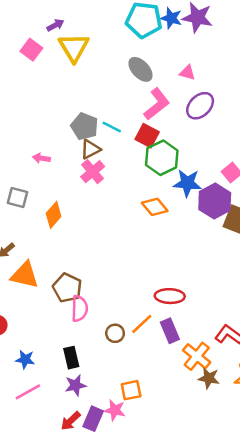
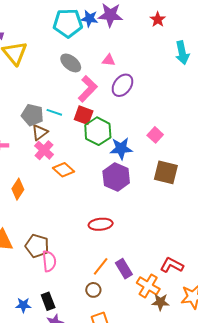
purple hexagon: (215, 201) -> (116, 177), moved
orange diamond: (155, 207) -> (64, 170), moved
red ellipse: (170, 296) -> (101, 224), moved
brown circle: (115, 333) -> (93, 290), moved
blue star: (25, 359) -> (23, 305), moved

